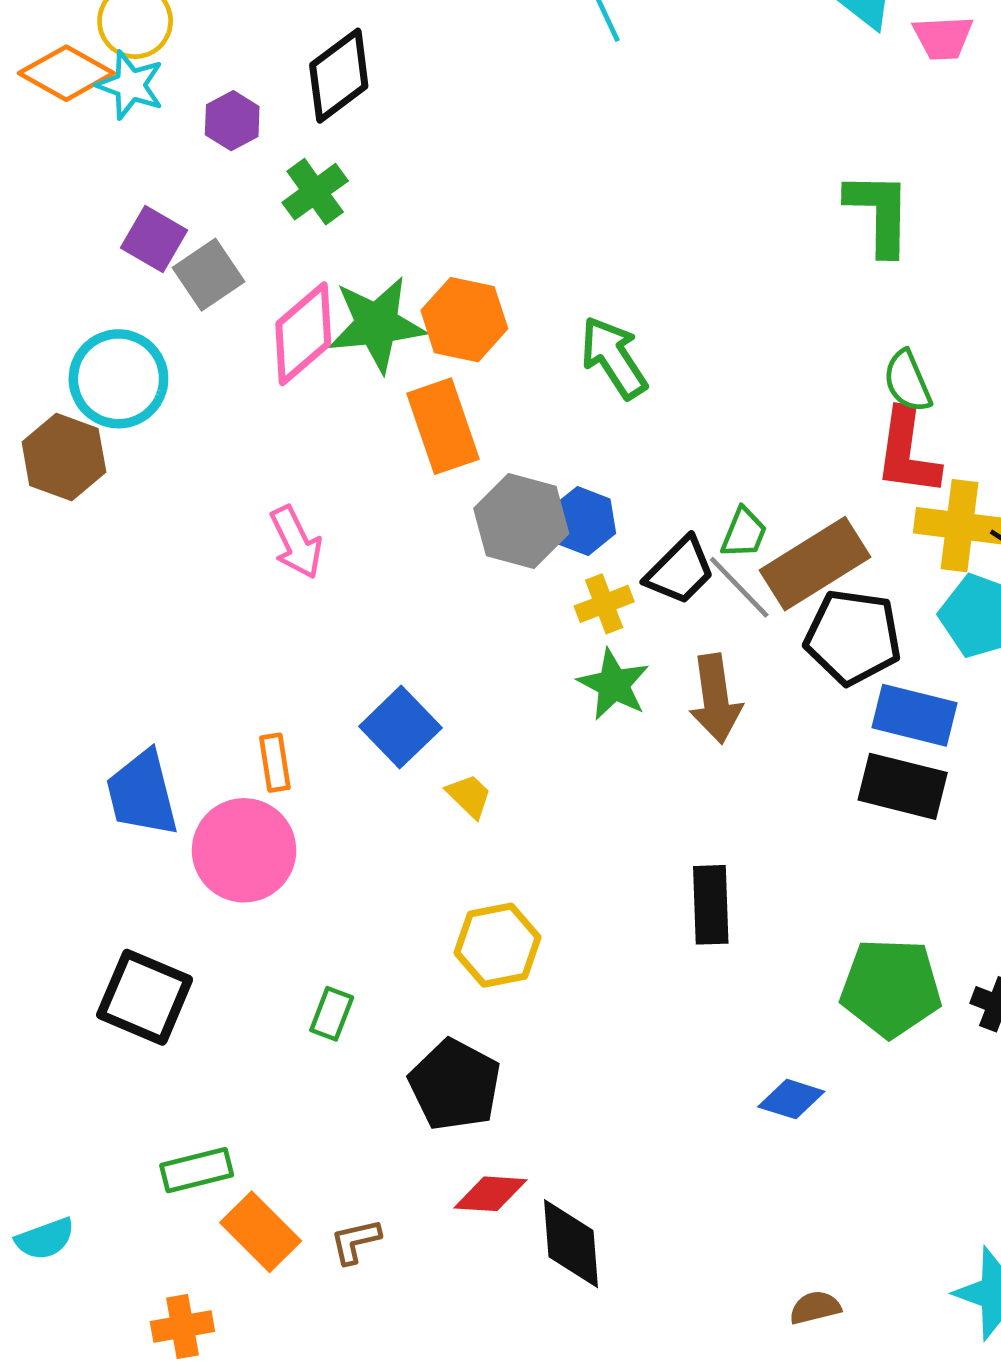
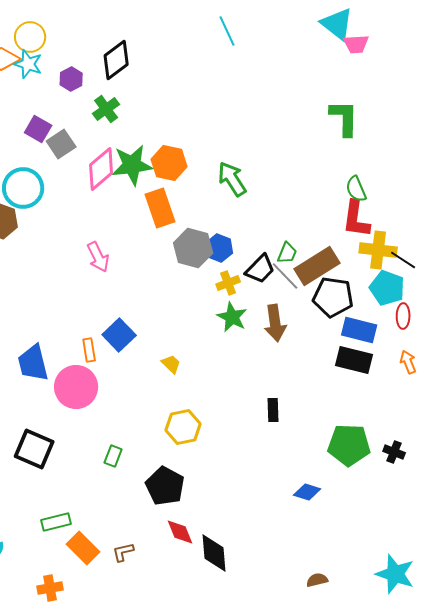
pink trapezoid: (943, 38) -> (356, 44), moved
blue square: (400, 727) -> (119, 335), moved
black rectangle: (711, 905) -> (273, 410), size x0.7
red diamond: (490, 1194) -> (180, 532), turned 64

